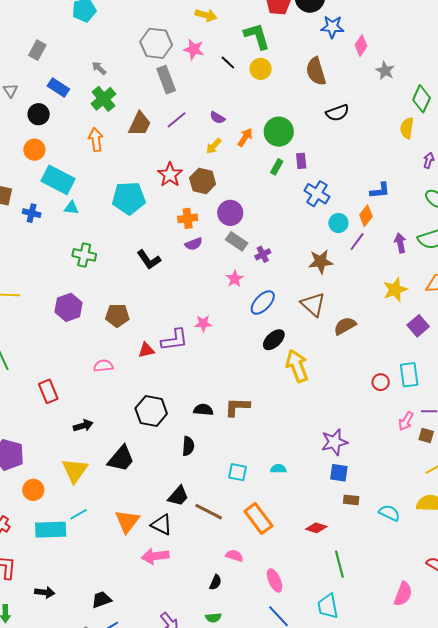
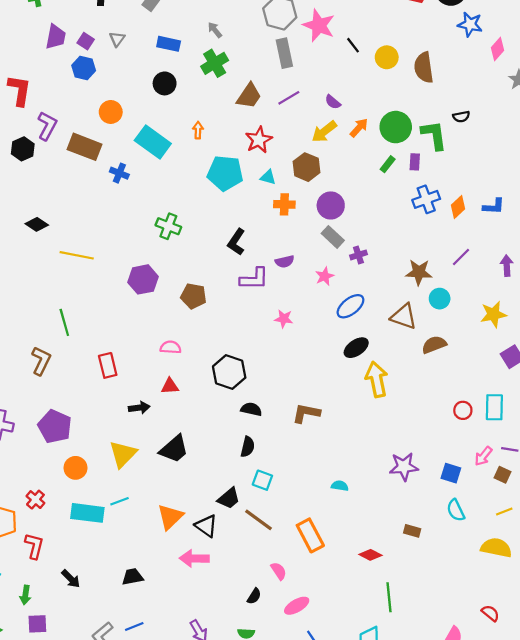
green L-shape: (257, 36) -> (434, 135), moved
pink star: (194, 49) -> (319, 25), size x1.4
brown semicircle: (316, 71) -> (424, 67), moved
blue rectangle: (58, 88) -> (169, 44), turned -30
black semicircle: (337, 113) -> (461, 117), size x0.7
black circle: (39, 114) -> (165, 83), moved
orange arrow: (96, 140) -> (198, 130), moved, size x0.7
yellow arrow: (214, 146) -> (324, 132), size x1.4
orange circle: (34, 150) -> (111, 112), moved
red star: (170, 175) -> (259, 140), moved
blue cross: (317, 194) -> (426, 199), turned 30
cyan triangle: (71, 208) -> (268, 177), moved
orange diamond: (366, 216) -> (458, 207), moved
cyan circle: (338, 223) -> (440, 299), moved
purple semicircle: (194, 244) -> (285, 262), moved
black L-shape: (149, 260) -> (236, 242), turned 60
brown triangle: (313, 304) -> (404, 317), turned -32
purple L-shape: (174, 340) -> (254, 279), moved
red triangle: (146, 350) -> (170, 386), moved
black semicircle: (203, 410) -> (251, 409), moved
black hexagon: (151, 411) -> (229, 372), moved
cyan square: (238, 472) -> (262, 480), moved
blue square: (339, 473) -> (451, 473), moved
cyan semicircle: (389, 513) -> (456, 510), moved, turned -150
pink semicircle: (234, 556) -> (279, 571), turned 30
pink ellipse: (275, 580) -> (297, 606), moved, turned 75
black arrow: (45, 592) -> (71, 579), turned 30
black trapezoid: (102, 600) -> (132, 577), moved

